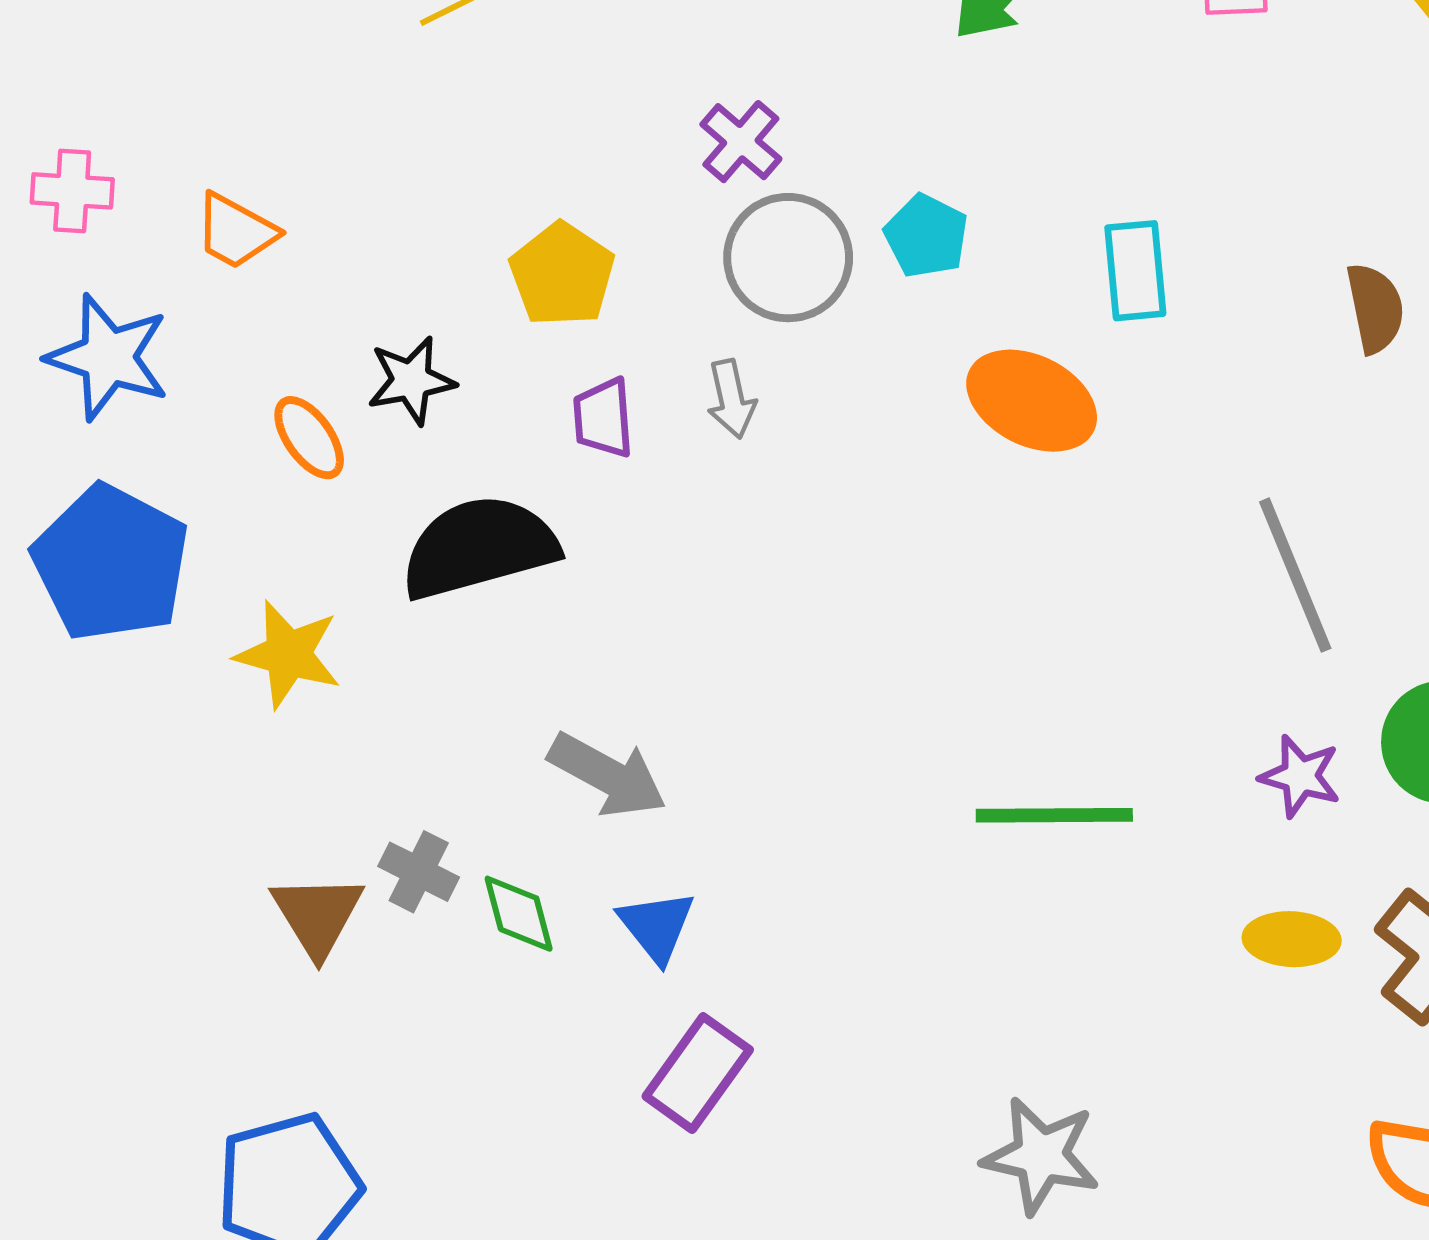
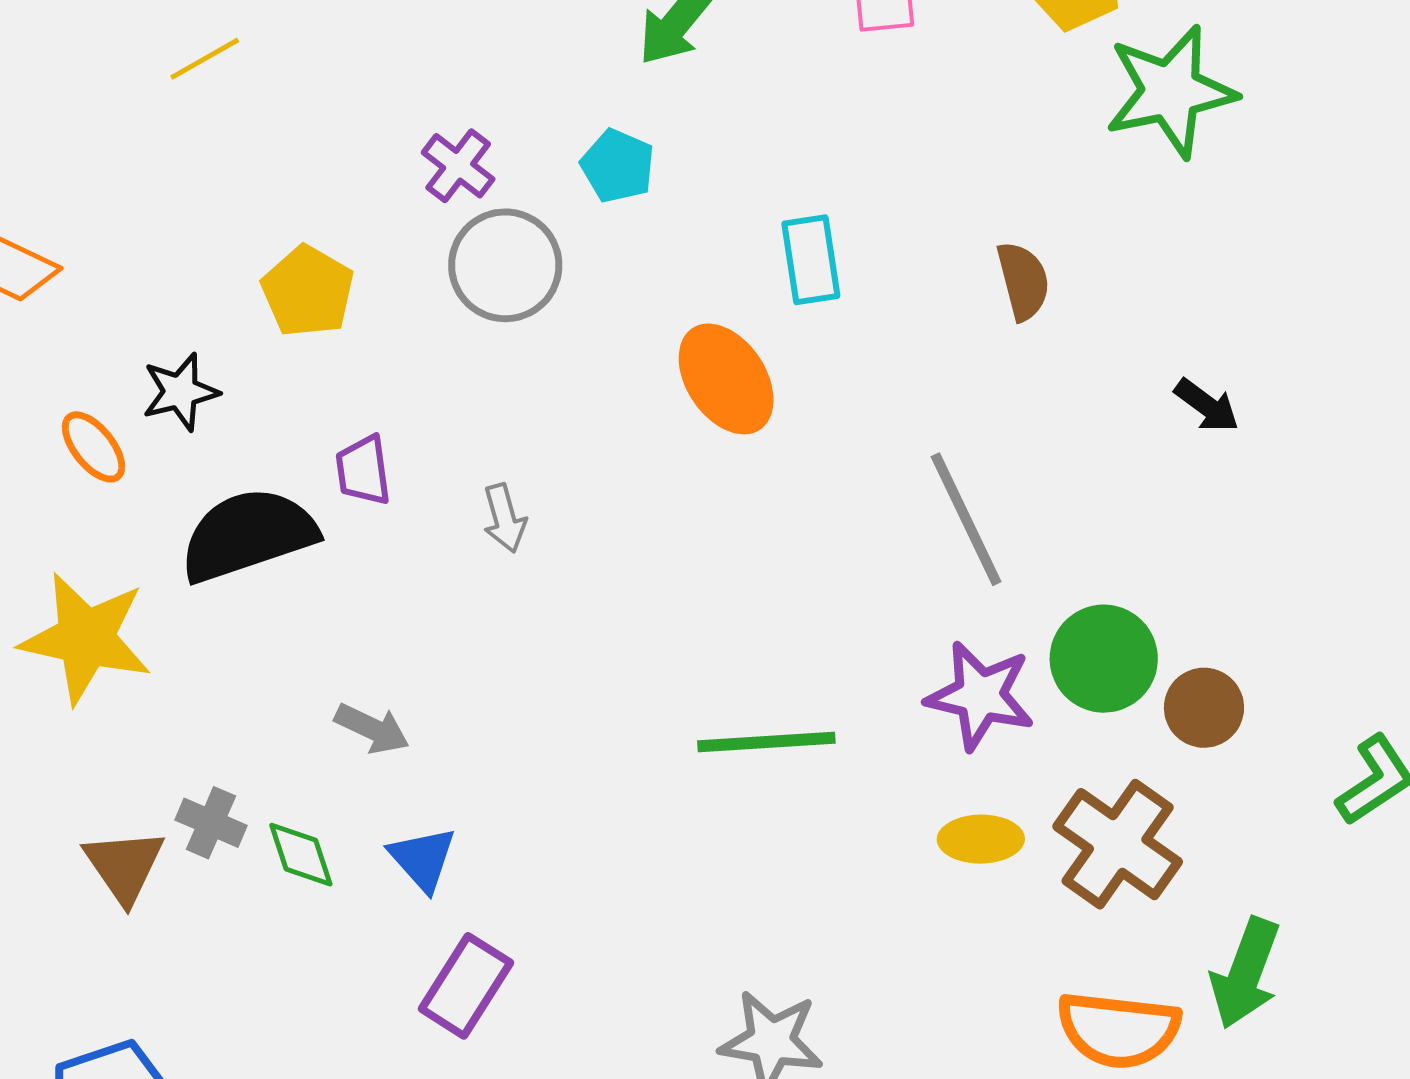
cyan pentagon: (926, 236) -> (618, 166), moved
gray arrow: (731, 399) -> (505, 518), moved
orange ellipse: (1032, 401) -> (726, 379), turned 33
purple trapezoid: (603, 418) -> (363, 470), moved
yellow star: (288, 654) -> (86, 638), size x1.4
gray arrow: (607, 775) -> (372, 729), size x0.7
purple star: (1300, 776) -> (980, 696), size x1.5

